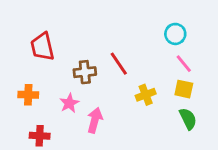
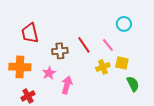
pink line: (184, 64) -> (108, 45), moved
yellow square: (184, 89) -> (122, 63), moved
orange cross: (28, 95) -> (20, 67), size x1.5
red cross: (40, 136) -> (28, 96), turned -32

